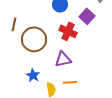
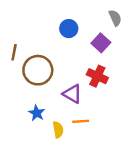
red cross: (68, 31) -> (97, 76), moved
purple triangle: (63, 59) -> (72, 94), turned 42

